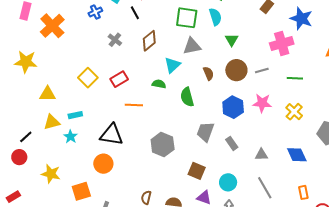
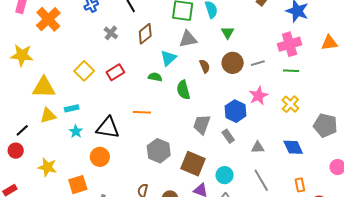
pink cross: (282, 44) -> (290, 44), moved
yellow triangle: (48, 94) -> (44, 87), size x1.4
pink star: (262, 103) -> (258, 96), turned -30
orange line: (134, 105) -> (142, 112), moved
blue hexagon: (233, 107) -> (235, 111), moved
cyan star: (71, 137) -> (76, 131), moved
gray hexagon: (163, 145) -> (159, 151), moved
brown square: (197, 171) -> (193, 164), size x1.4

